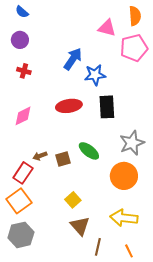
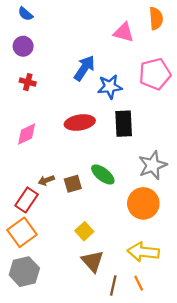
pink pentagon: (134, 48) -> (155, 74), moved
orange line: (129, 251) -> (139, 283), moved

